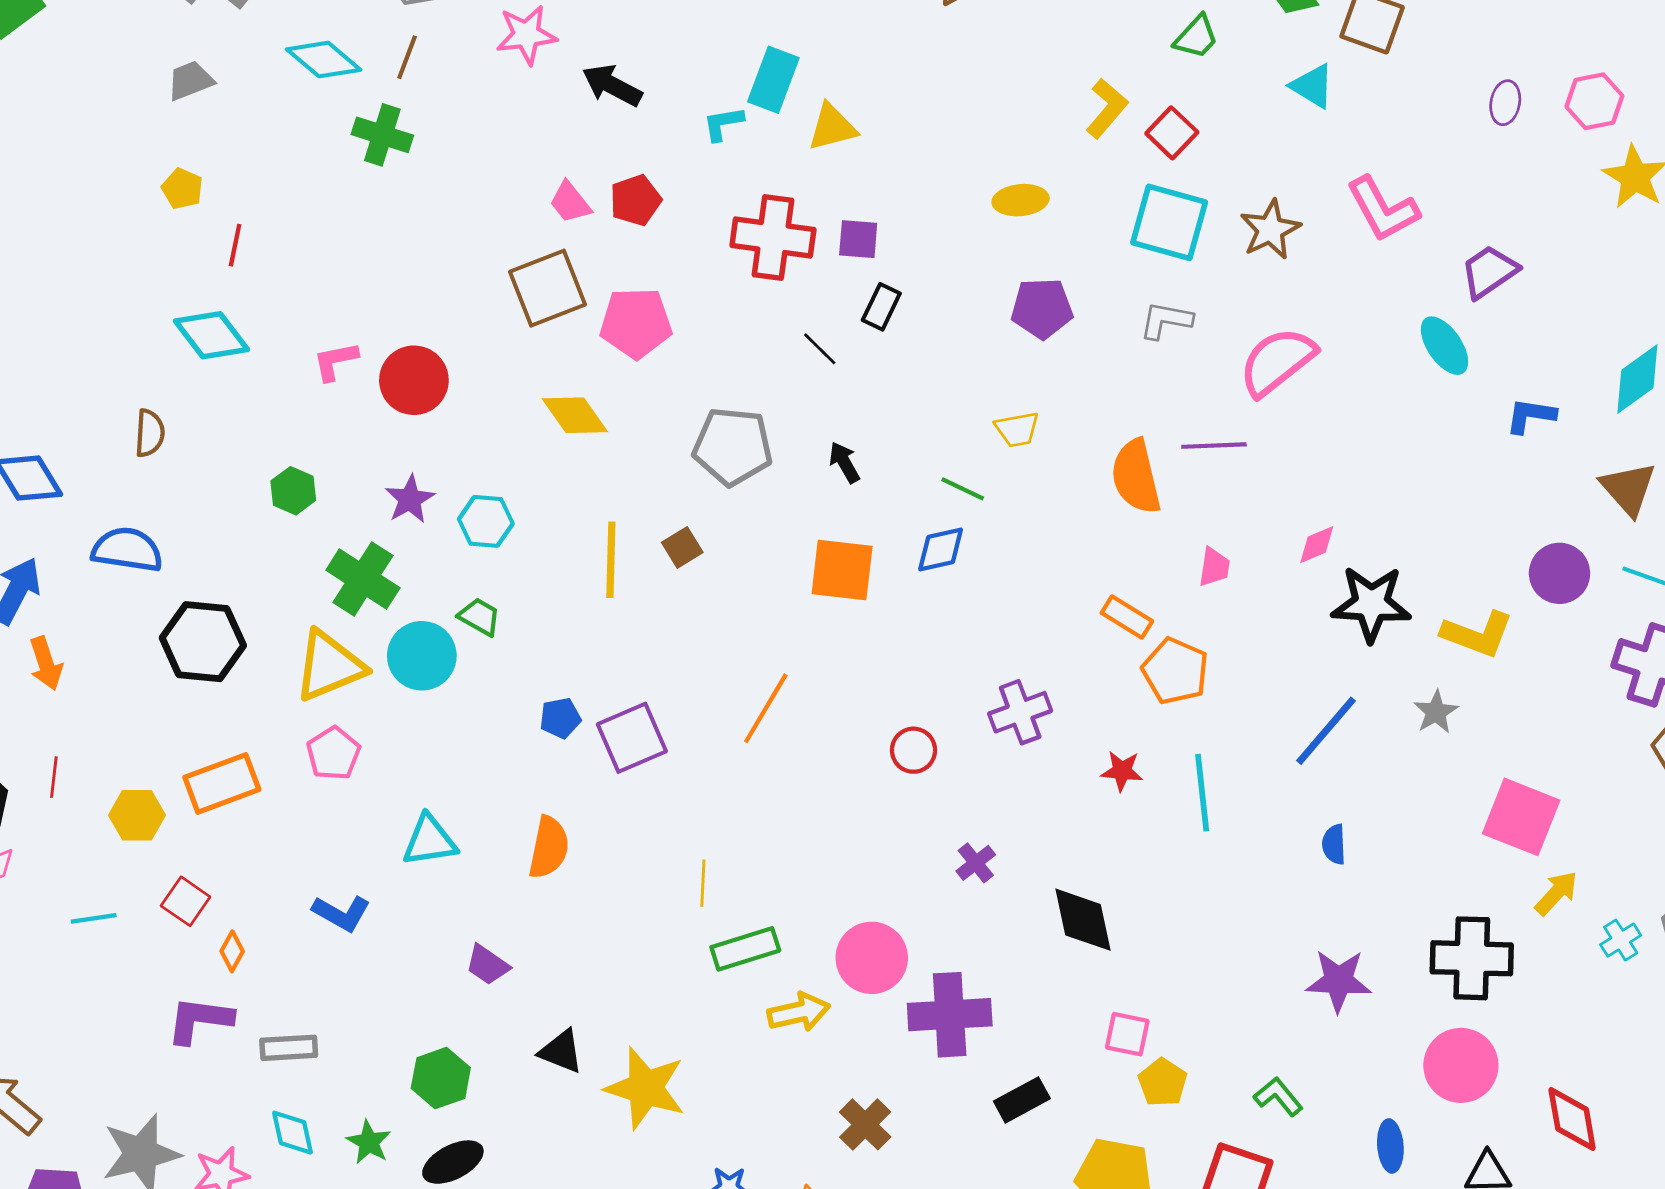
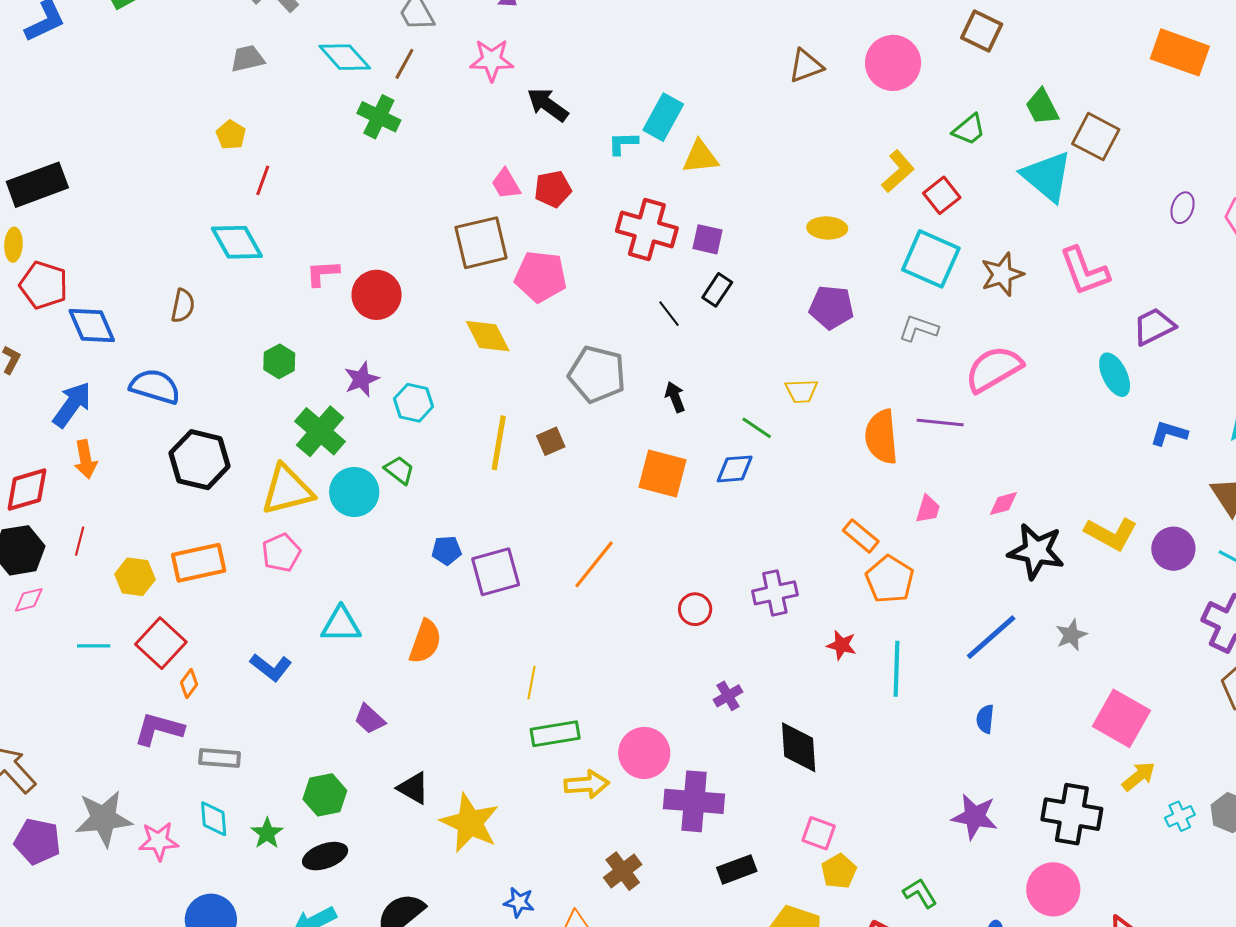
cyan triangle: (1313, 86) -> (1047, 176), size x1.6
yellow L-shape: (1477, 634) -> (1111, 534), moved
red square: (186, 901) -> (161, 643), size x1.4

